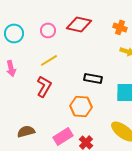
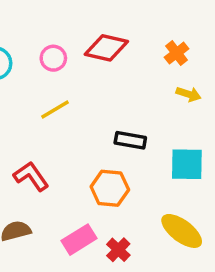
orange cross: (120, 27) -> (177, 53), turned 32
red L-shape: (44, 86) -> (31, 176), moved, turned -65

